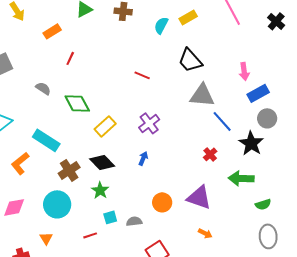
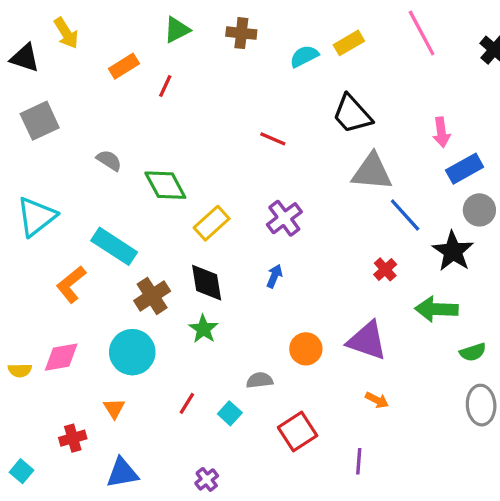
cyan semicircle: (161, 25) -> (304, 56), turned 36
red line: (70, 58) -> (165, 86), moved
black diamond: (102, 162) -> (207, 283), turned 35
cyan square: (110, 217) -> (230, 413), moved, turned -32
red line: (90, 235) -> (187, 403), turned -40

